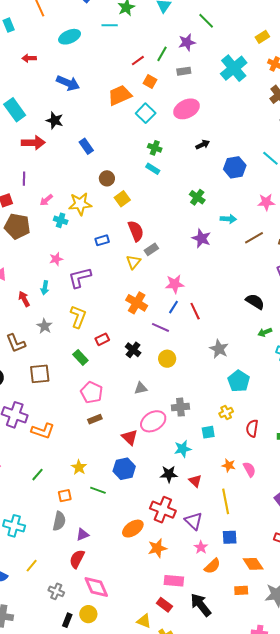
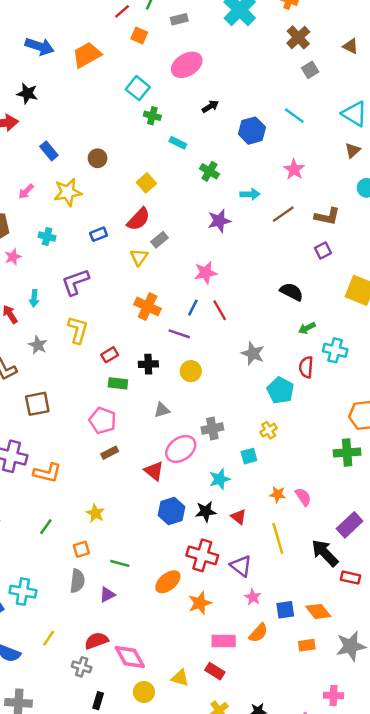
orange trapezoid: (120, 95) -> (87, 55), moved
cyan square: (146, 113) -> (138, 88), moved
blue rectangle: (86, 146) -> (49, 151), moved
cyan rectangle: (153, 169) -> (178, 143), moved
yellow square: (122, 199) -> (146, 183), moved
pink star: (266, 202) -> (294, 169), turned -30
cyan cross: (61, 220) -> (47, 237), moved
red semicircle: (136, 231) -> (139, 219), turned 70
purple star: (201, 238) -> (219, 221), turned -30
pink star: (56, 259) -> (13, 257), moved
pink star: (175, 284) -> (206, 273), moved
black cross: (133, 350) -> (148, 364), turned -35
green rectangle: (80, 357) -> (118, 383), moved, turned -35
red semicircle: (252, 428) -> (306, 367), moved
blue hexagon: (124, 469) -> (171, 511), moved
green line: (98, 490) -> (120, 563), moved
blue square: (230, 537) -> (285, 610), moved
red semicircle: (77, 559) -> (96, 641), moved, turned 48
orange semicircle: (212, 566) -> (258, 633), moved
black arrow: (201, 605) -> (325, 553), moved
yellow circle: (88, 614) -> (144, 692), moved
yellow triangle: (144, 621) -> (180, 678), moved

